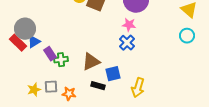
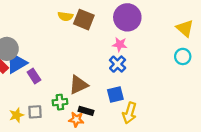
blue triangle: (34, 42) -> (17, 63), size x1.5
green cross: (61, 60) -> (60, 102), moved
blue square: (113, 74) -> (115, 95), moved
orange star: (69, 94) -> (76, 119), moved

